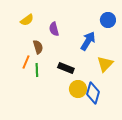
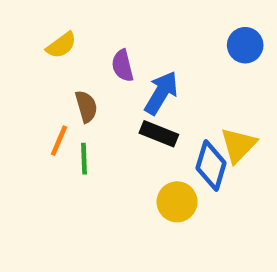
blue arrow: (88, 41) -> (161, 93), moved
black rectangle: (66, 68) -> (159, 134), moved
blue diamond: (93, 93) -> (211, 166), moved

